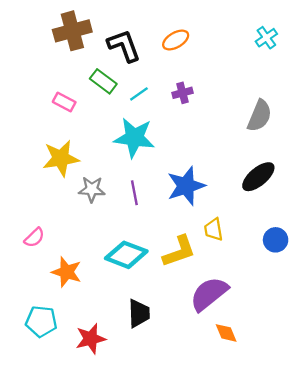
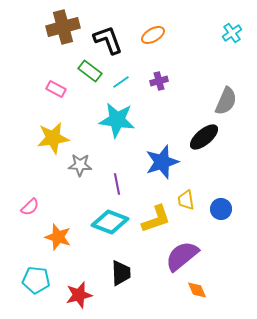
black ellipse: (258, 177) -> (204, 137), moved
purple line: (134, 193) -> (117, 184), moved
blue circle: (276, 240) -> (221, 209), moved

